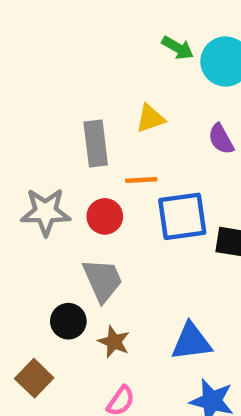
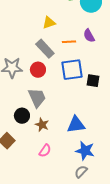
yellow triangle: (150, 118) -> (49, 23), moved
gray rectangle: (96, 144) -> (45, 49), moved, turned -36
orange line: (141, 180) -> (69, 42), moved

